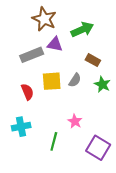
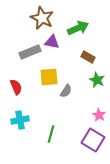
gray semicircle: (75, 80) -> (66, 91), moved
red semicircle: (27, 92) -> (16, 87), moved
pink star: (75, 121) -> (99, 115), moved

